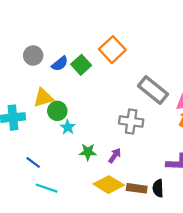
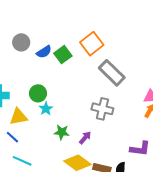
gray rectangle: (153, 90) -> (112, 73), moved
yellow triangle: (43, 98) -> (18, 117), moved

